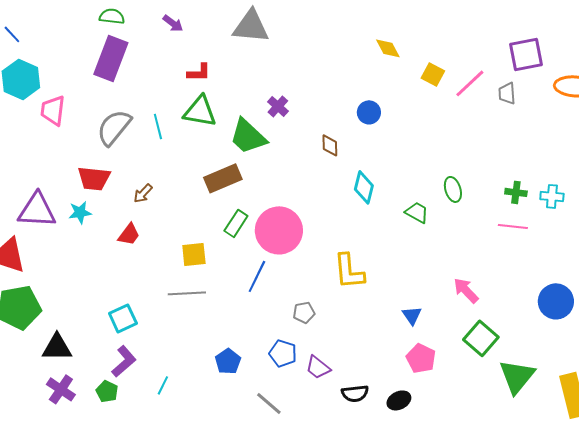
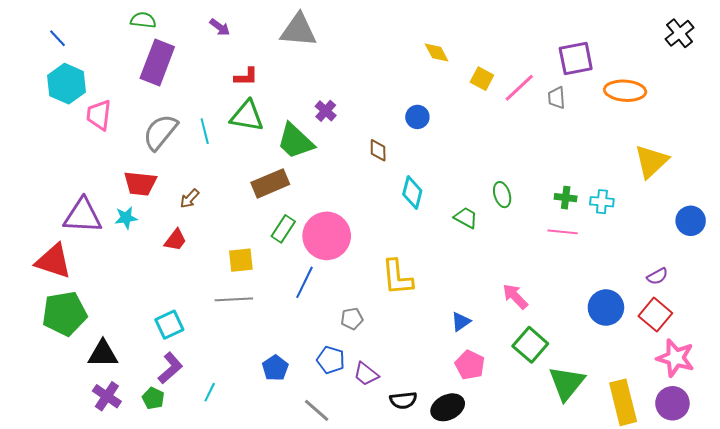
green semicircle: (112, 16) -> (143, 20), moved
blue triangle: (412, 315) -> (461, 322), turned 30
black ellipse: (399, 400) -> (448, 407), size x1.4

